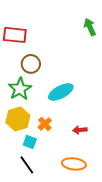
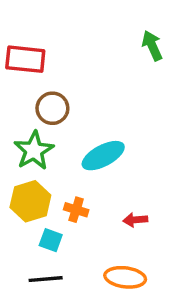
orange cross: (45, 124) -> (76, 210), turned -32
black line: (27, 165) -> (46, 279), turned -60

